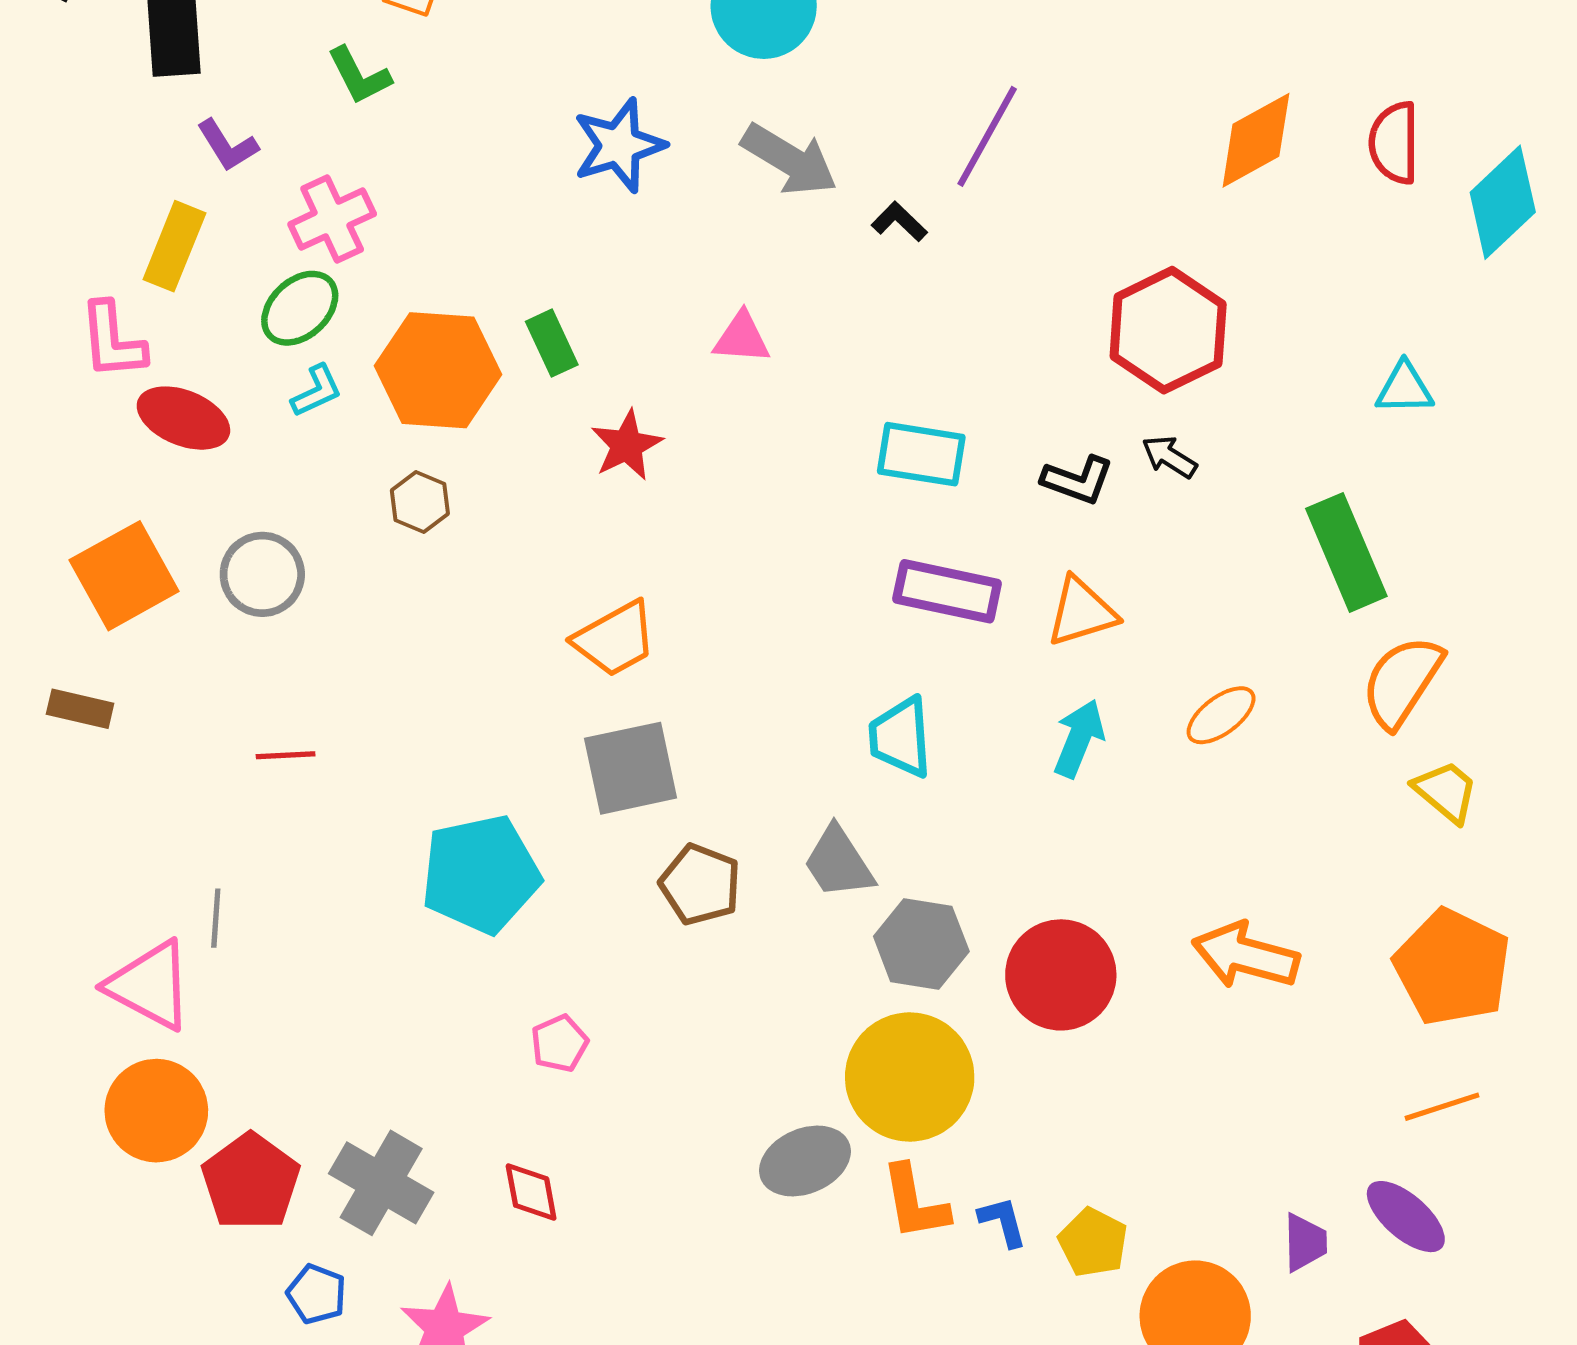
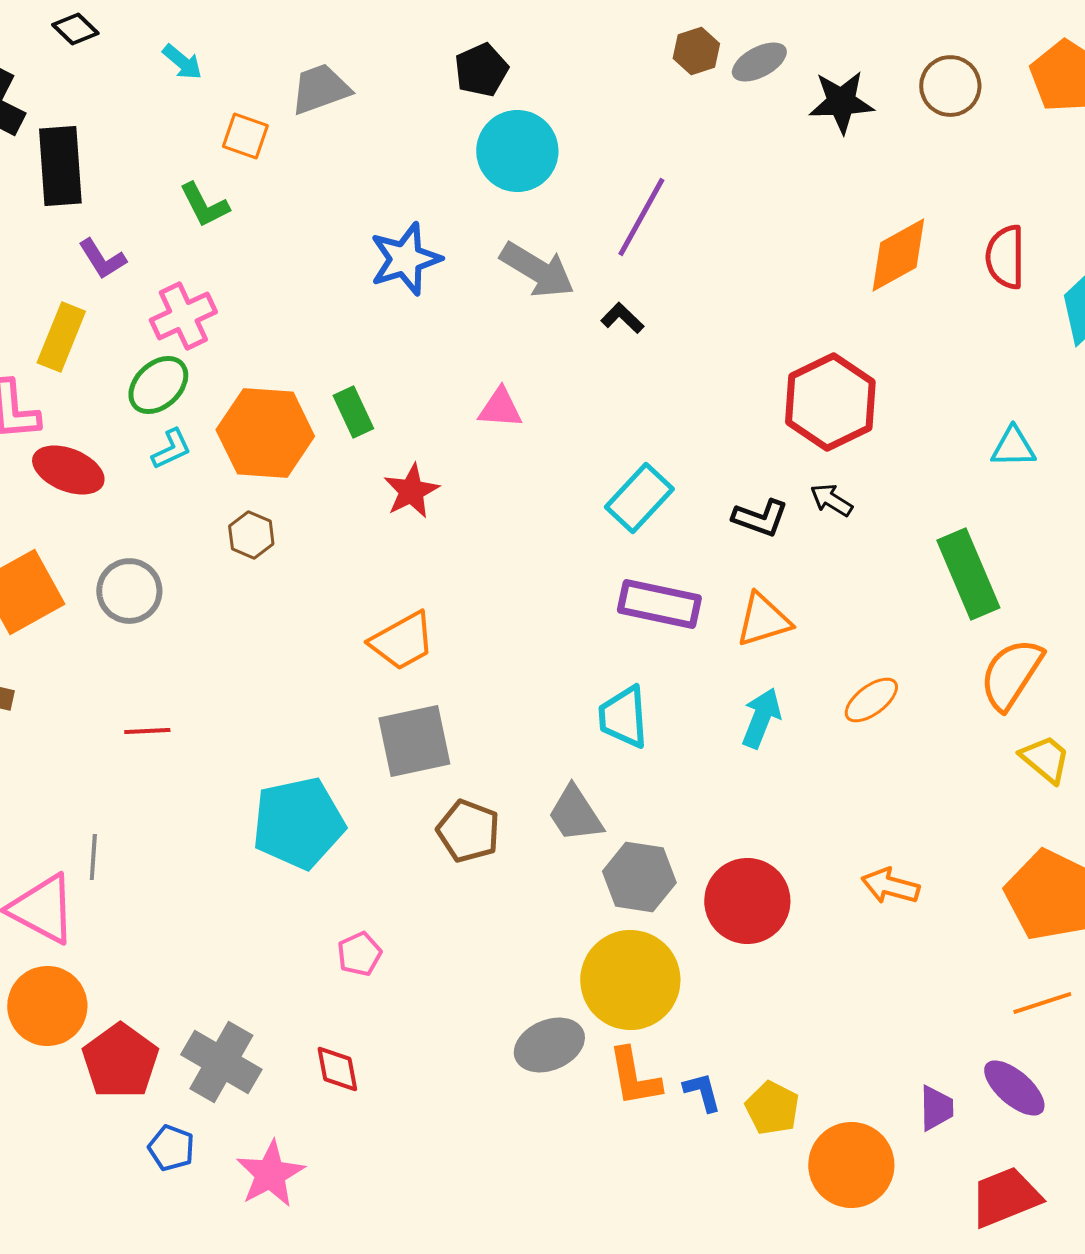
purple line: (987, 136) -> (641, 217), moved
cyan rectangle: (921, 454) -> (639, 498), turned -56
orange arrow: (1246, 956) -> (890, 886), size x0.7

